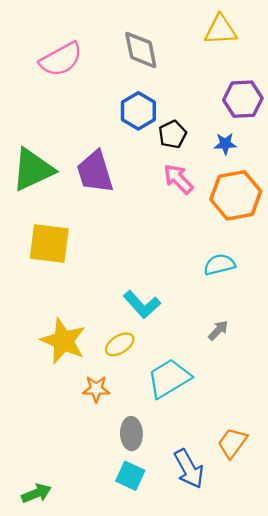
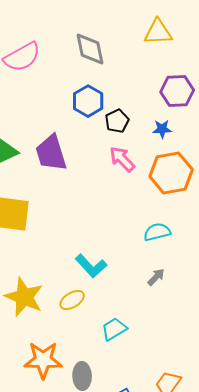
gray arrow: (218, 330) -> (156, 277), moved
cyan trapezoid: (169, 378) -> (114, 329), size x0.7
orange star: (96, 389) -> (43, 360), moved, size x1.6

